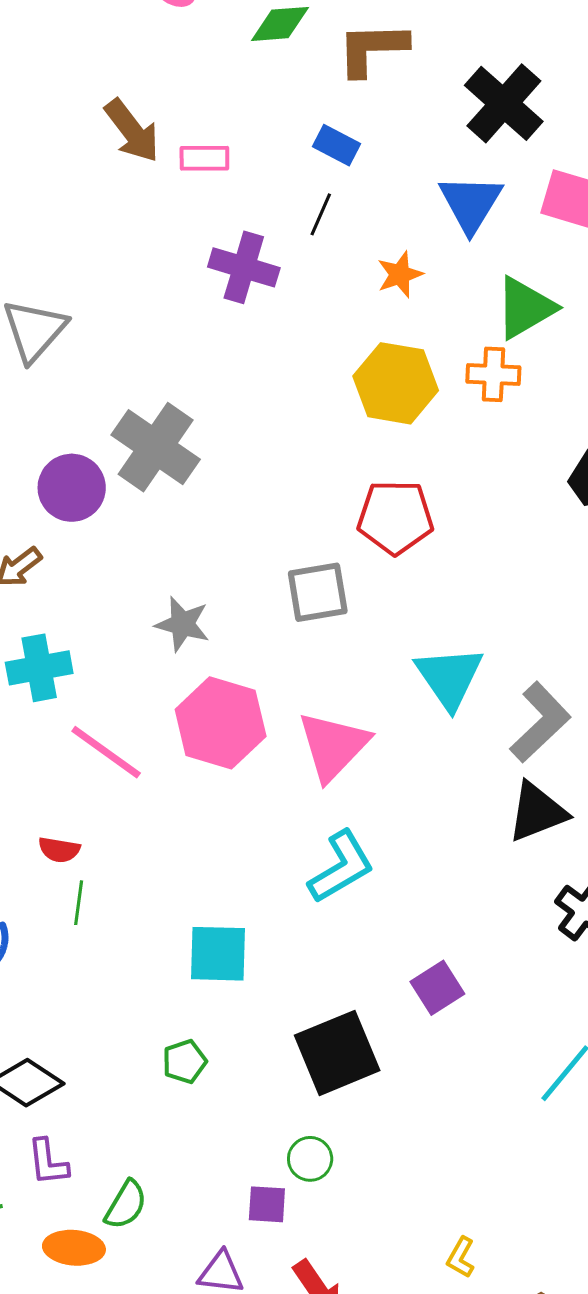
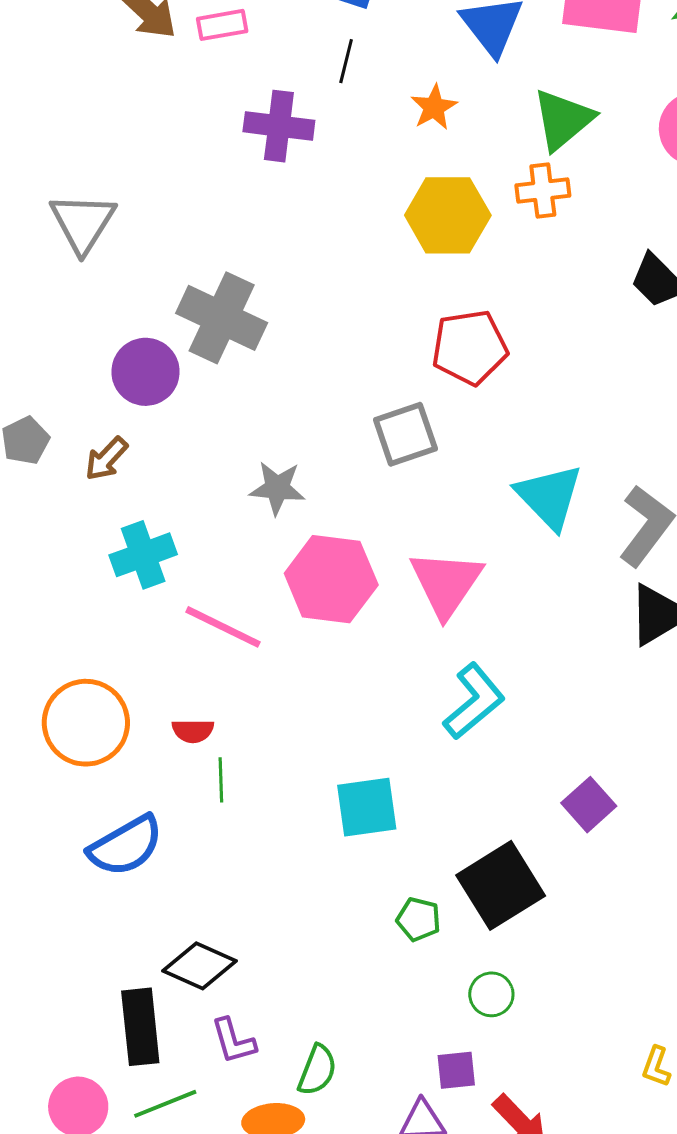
green pentagon: (185, 1062) -> (419, 919), moved, turned -30
purple square: (267, 1204) -> (456, 1070), moved

